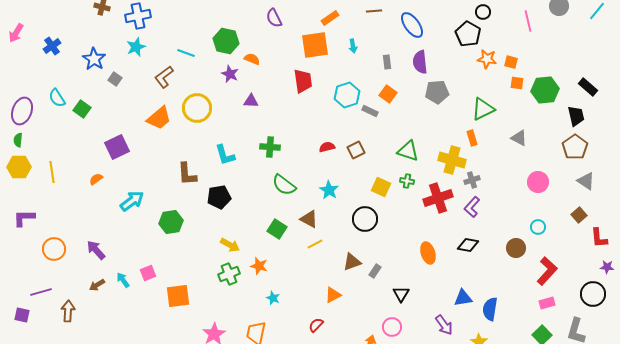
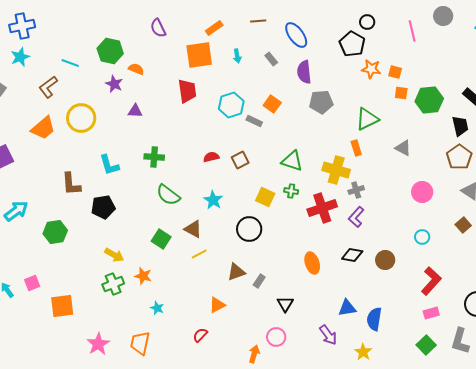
gray rectangle: (387, 62) -> (271, 59), moved, turned -32
brown circle: (516, 248) -> (385, 260), moved

